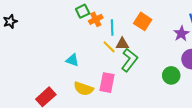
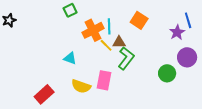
green square: (83, 11) -> (70, 10), moved
orange cross: (96, 19) -> (93, 30), moved, size x1.5

